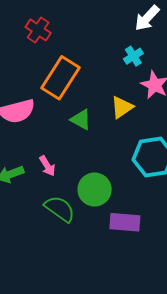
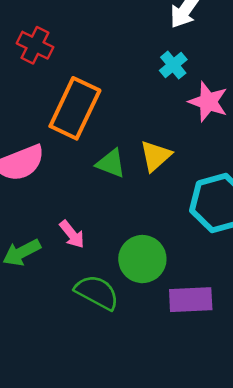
yellow triangle: (122, 107) -> (156, 156), moved

